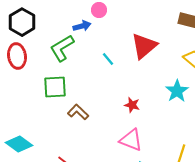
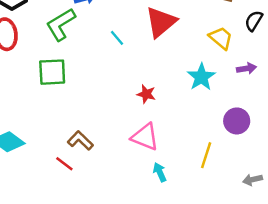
brown L-shape: (78, 112) -> (80, 140), moved

